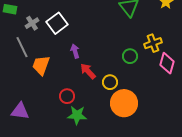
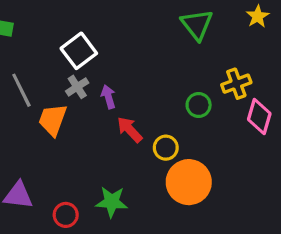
gray cross: (32, 23) -> (77, 87), moved
red circle: (67, 96) -> (66, 215), moved

